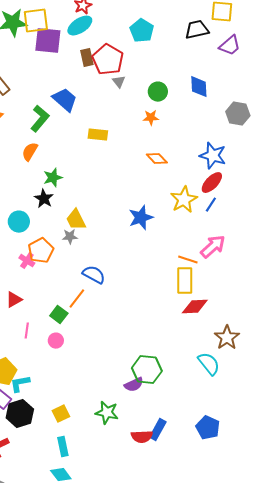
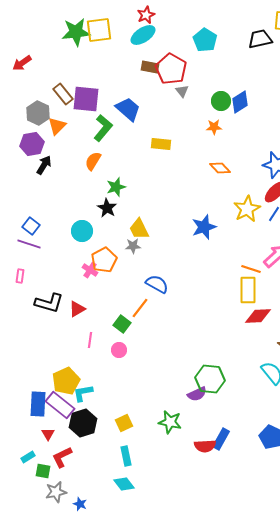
purple square: (48, 41) -> (86, 99), moved
brown rectangle: (87, 58) -> (150, 67), turned -66
blue diamond: (199, 87) -> (240, 102), moved, turned 60

